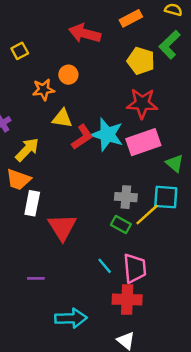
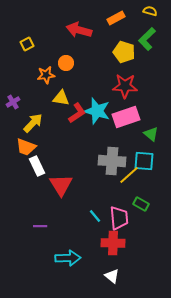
gray cross: (126, 197) -> (112, 161), size x1.5
white rectangle: (32, 203) -> (37, 166), turned -36
green rectangle: (121, 225) -> (141, 204), moved

